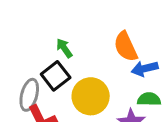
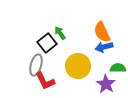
blue arrow: (145, 69) -> (104, 47), moved
black square: (56, 76) -> (47, 43), moved

